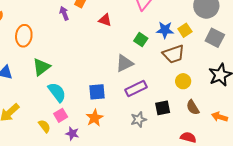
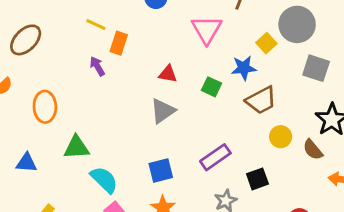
red triangle: (105, 20) -> (168, 74), moved
yellow square: (185, 30) -> (266, 43), moved
gray triangle: (124, 63) -> (163, 111), moved
green triangle: (41, 67) -> (77, 147), turned 42
brown semicircle: (193, 107) -> (313, 150), moved

